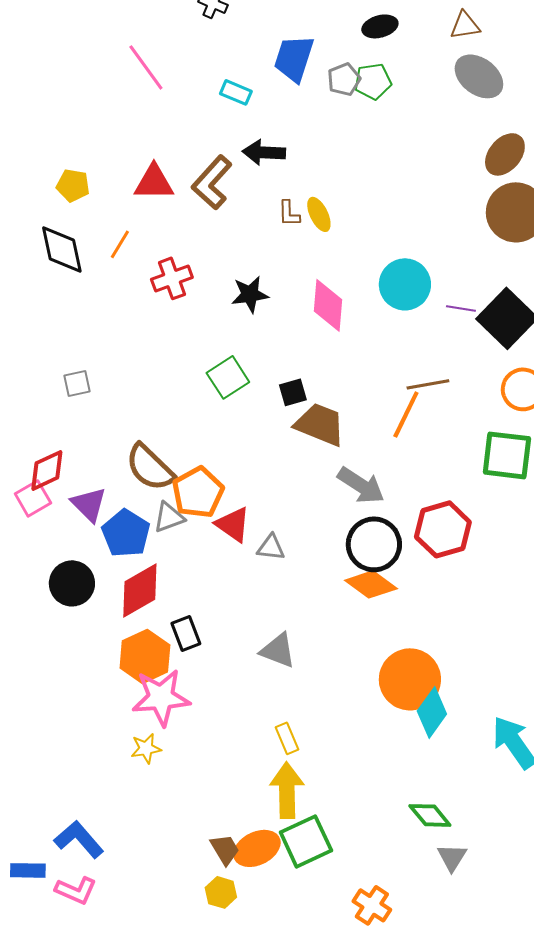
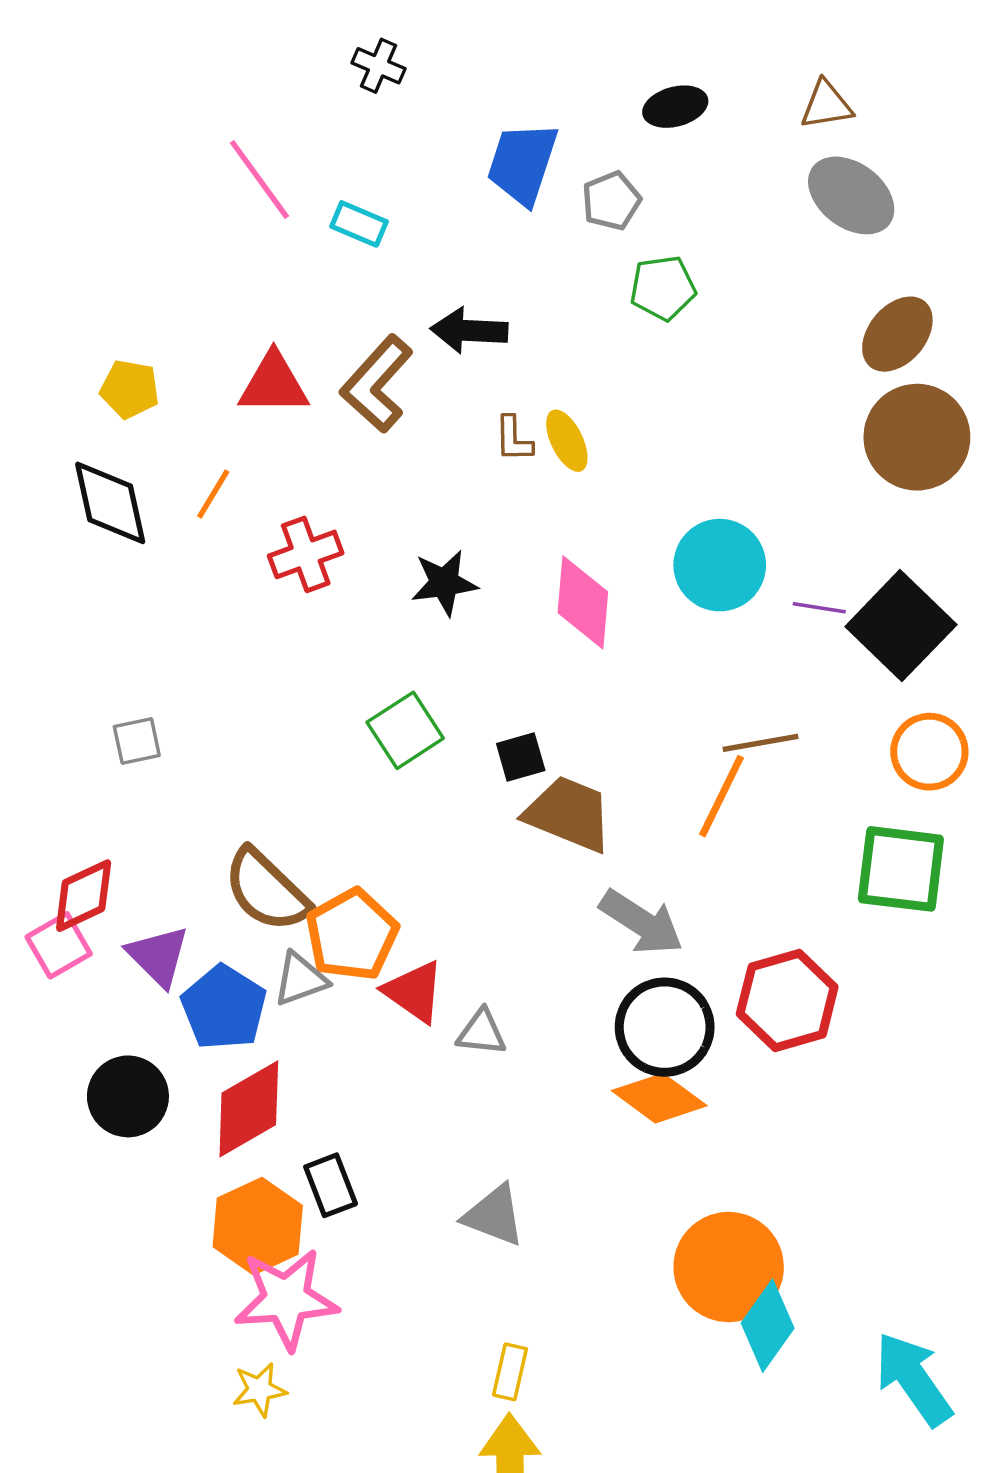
green pentagon: (373, 81) -> (663, 288), moved
cyan rectangle: (236, 92) -> (359, 224), moved
yellow rectangle: (287, 738) -> (510, 1372), turned 36

